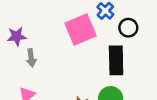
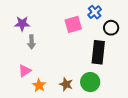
pink square: (80, 29) -> (73, 24), size x0.7

